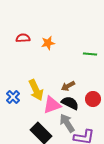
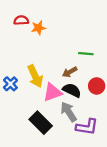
orange star: (48, 43) -> (38, 28), moved
green line: (90, 54) -> (86, 54), moved

